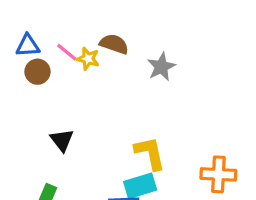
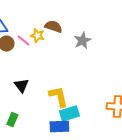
pink line: (67, 52) -> (23, 41), moved
yellow L-shape: (150, 153) -> (58, 97), moved

